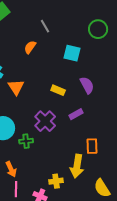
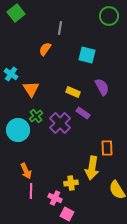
gray line: (45, 26) -> (60, 28), turned 40
green circle: (98, 29) -> (109, 16), moved
purple rectangle: (76, 114) -> (83, 113), moved, turned 64
green cross: (26, 141) -> (36, 116), moved, turned -32

